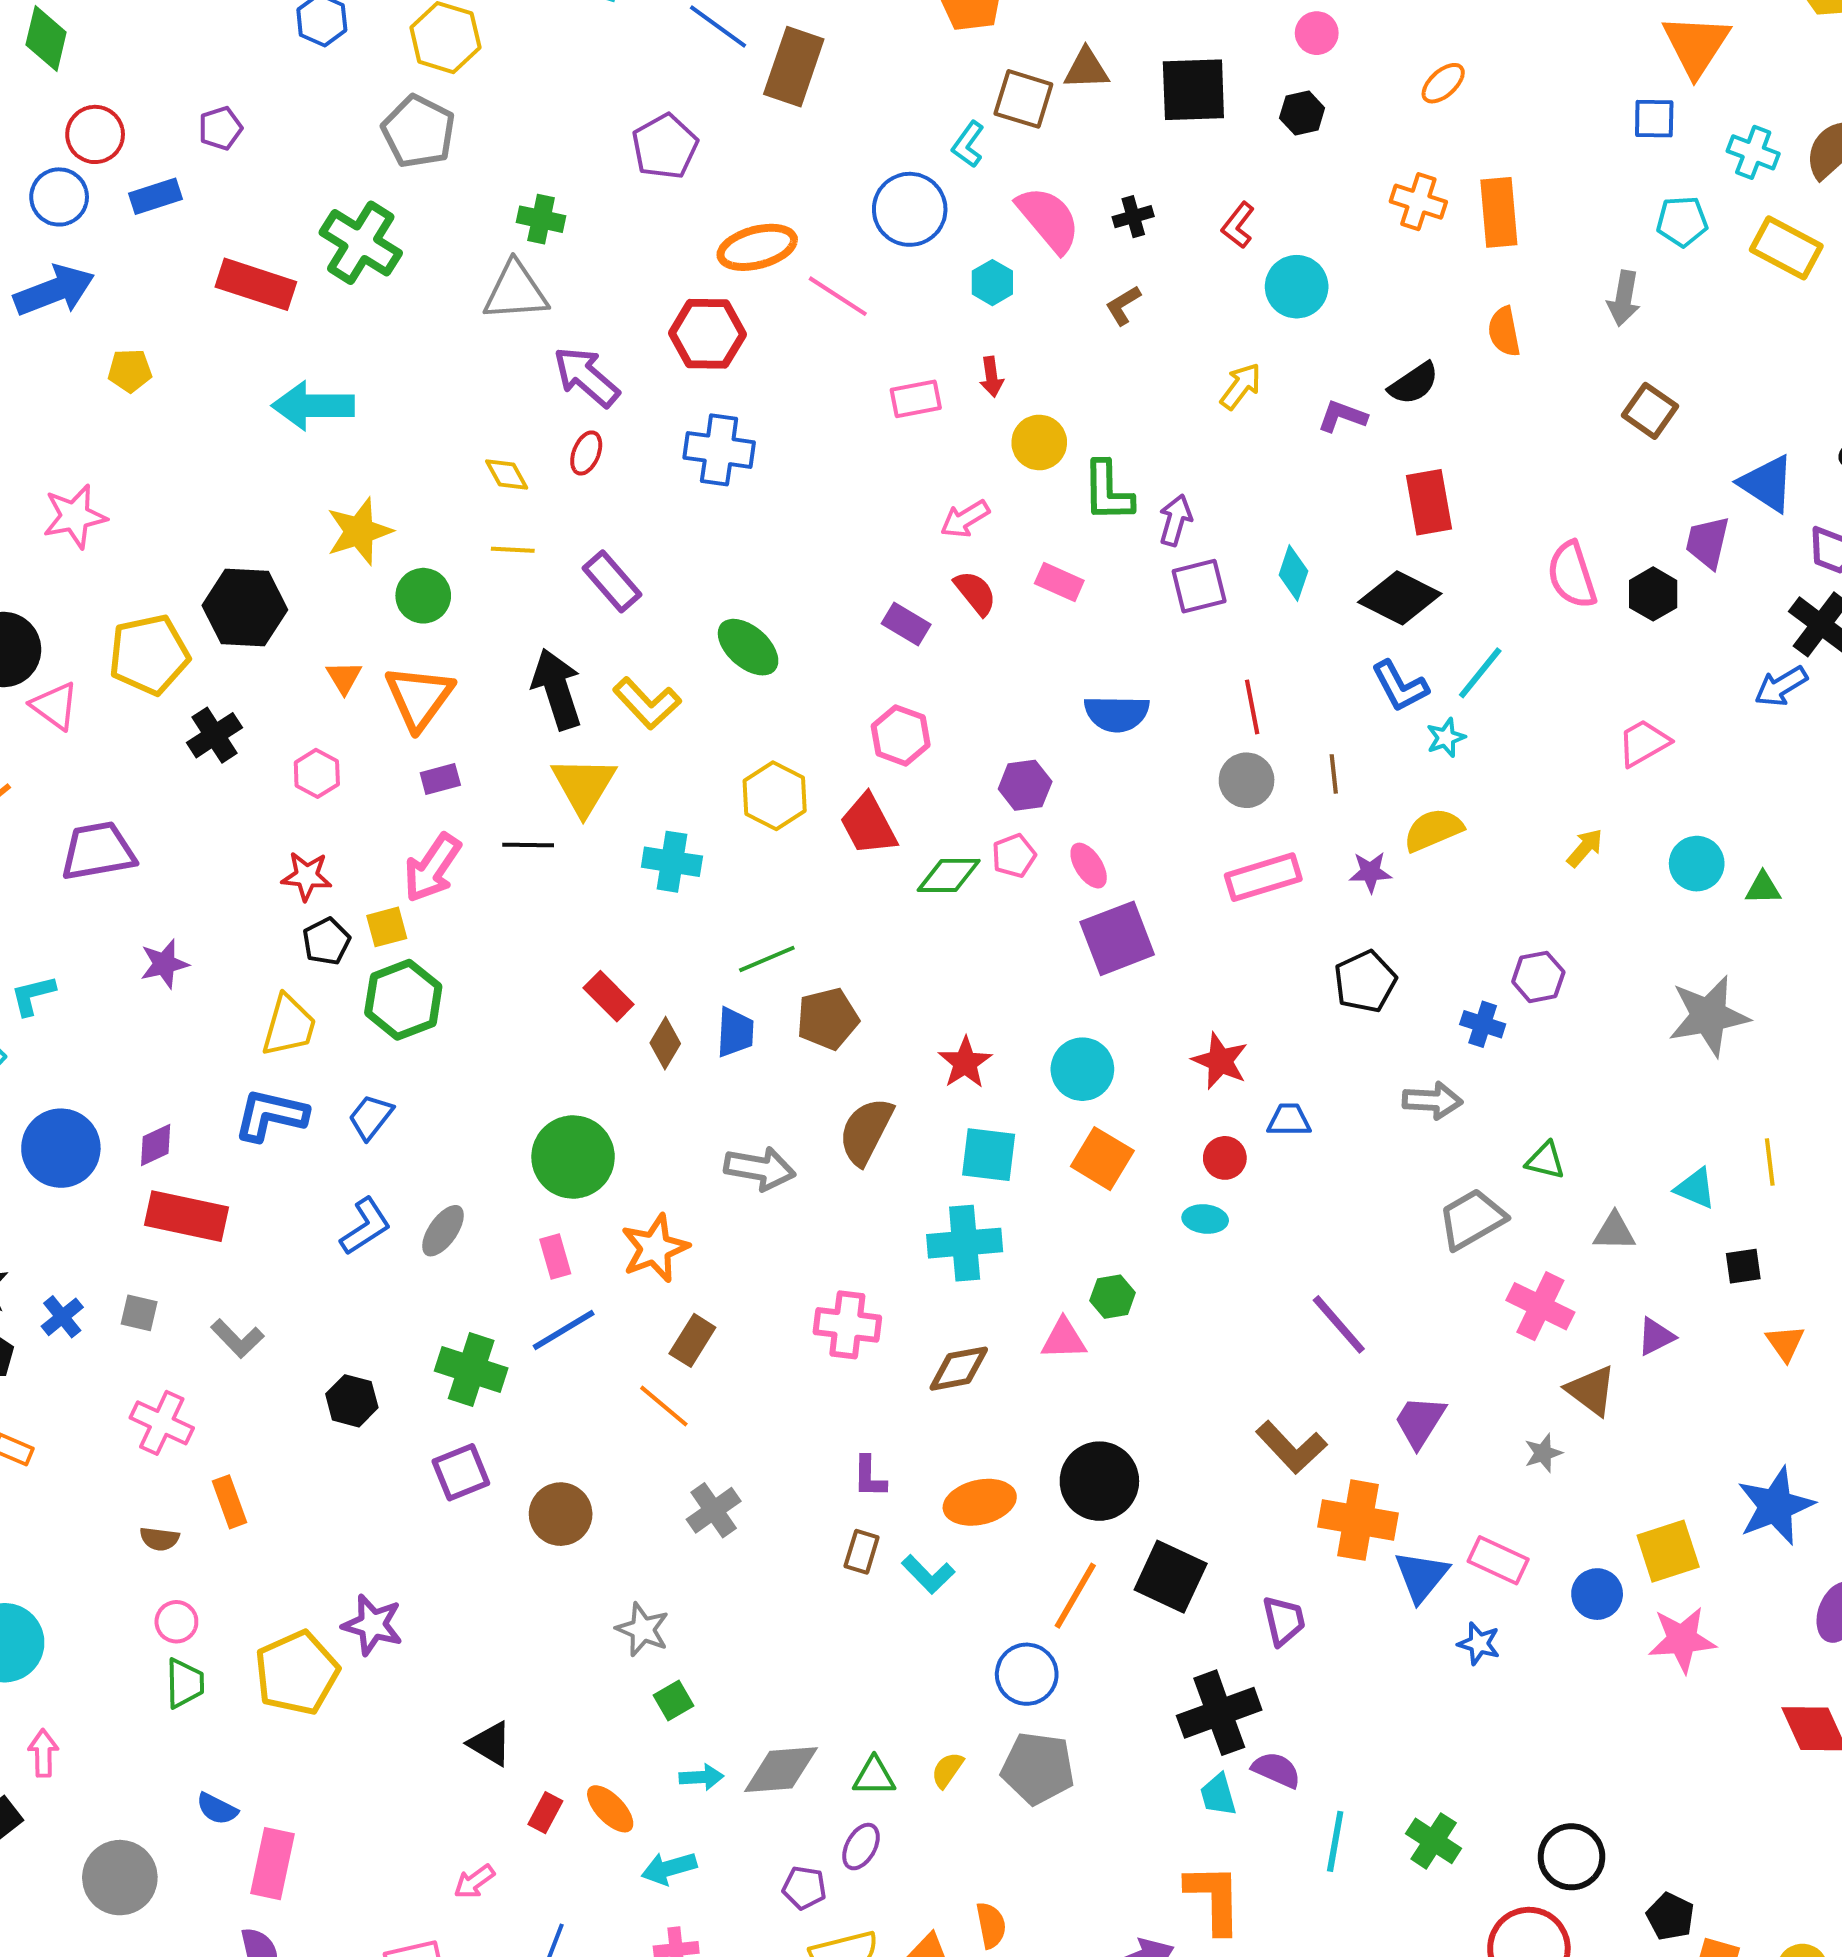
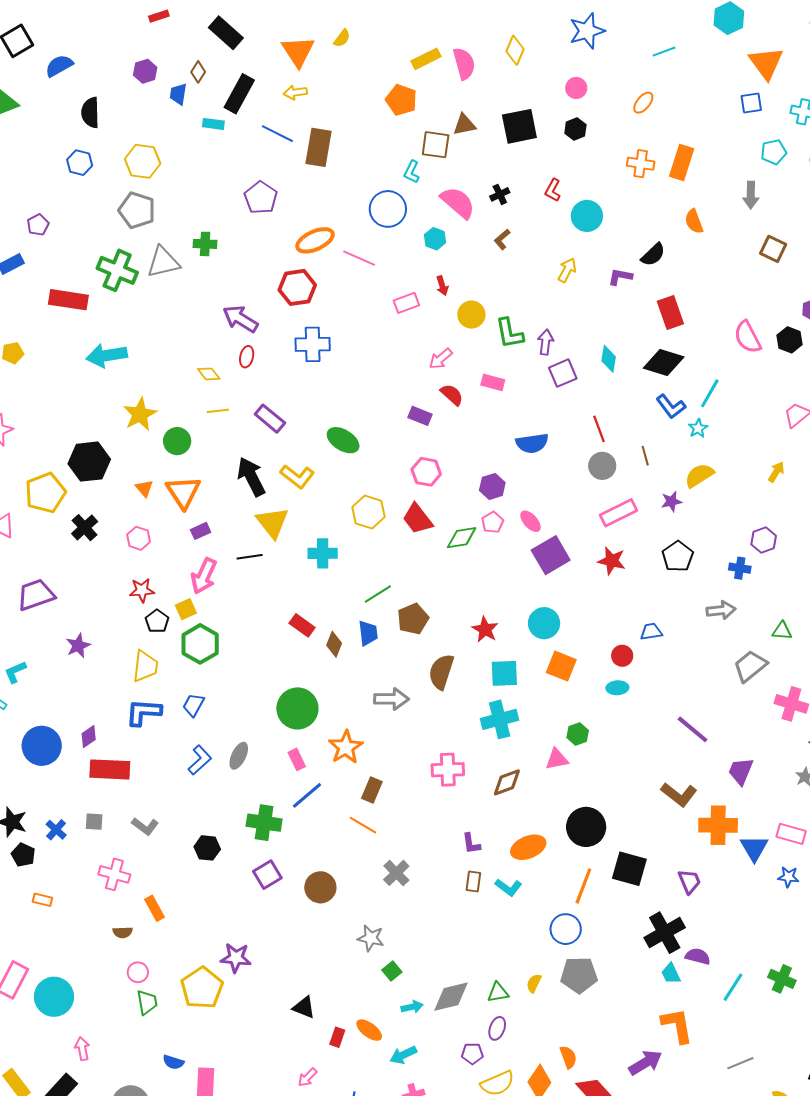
orange rectangle: (1499, 212) -> (682, 162), turned 32
gray triangle: (516, 291) -> (163, 262), moved
red star: (1220, 1061) -> (612, 561), moved
cyan line: (1335, 1841) -> (733, 987), turned 32

